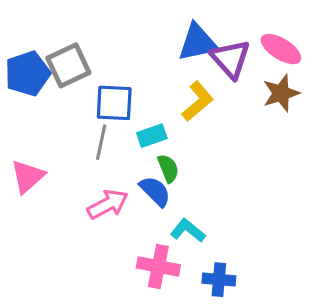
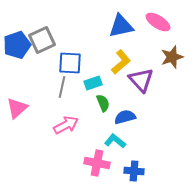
pink ellipse: (281, 49) -> (158, 22), moved
purple triangle: (230, 59) -> (141, 80), moved
blue semicircle: (155, 191) -> (125, 117), moved, turned -60

